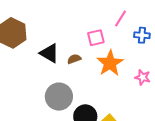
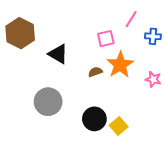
brown semicircle: (74, 59) -> (95, 72), moved
gray circle: (59, 97) -> (48, 102), moved

